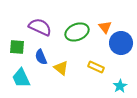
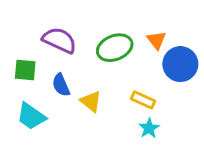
cyan trapezoid: (21, 78) -> (31, 116), turned -30
cyan star: (120, 86) -> (149, 128), moved

